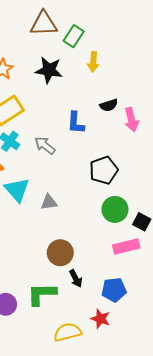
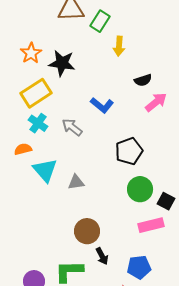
black star: (49, 70) -> (62, 63), moved
black semicircle: (109, 105) -> (143, 80), moved
pink arrow: (131, 120) -> (156, 102), turned -115
blue L-shape: (76, 123) -> (102, 105), turned -55

